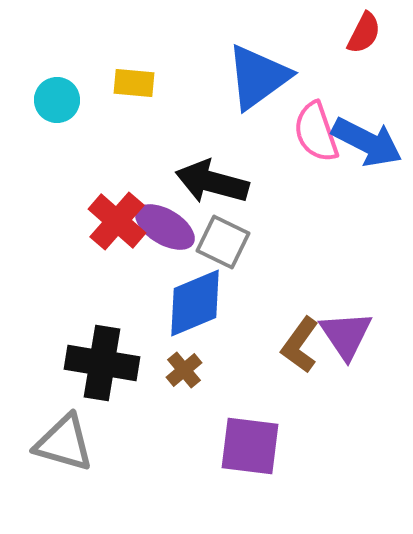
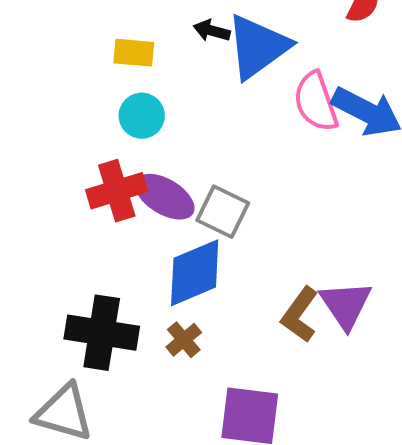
cyan circle: (57, 100) -> (142, 116), moved
black arrow: (212, 182) -> (212, 31), moved, size x0.5
red cross: (117, 221) -> (117, 191), turned 32

